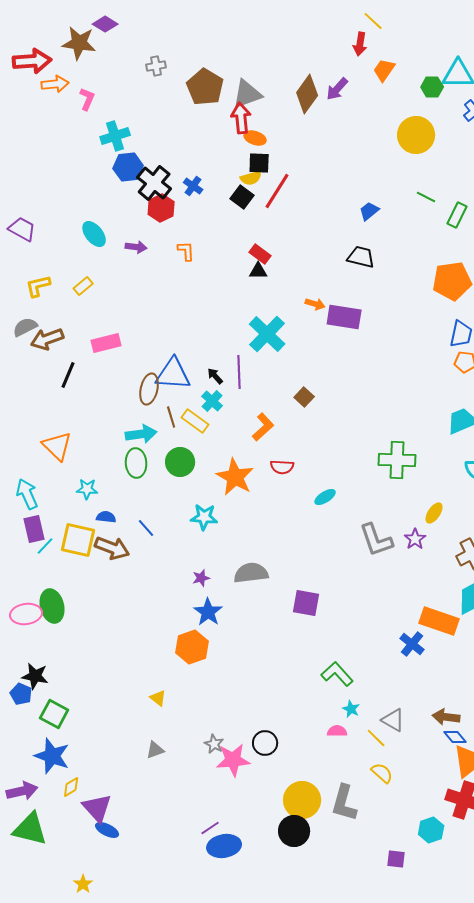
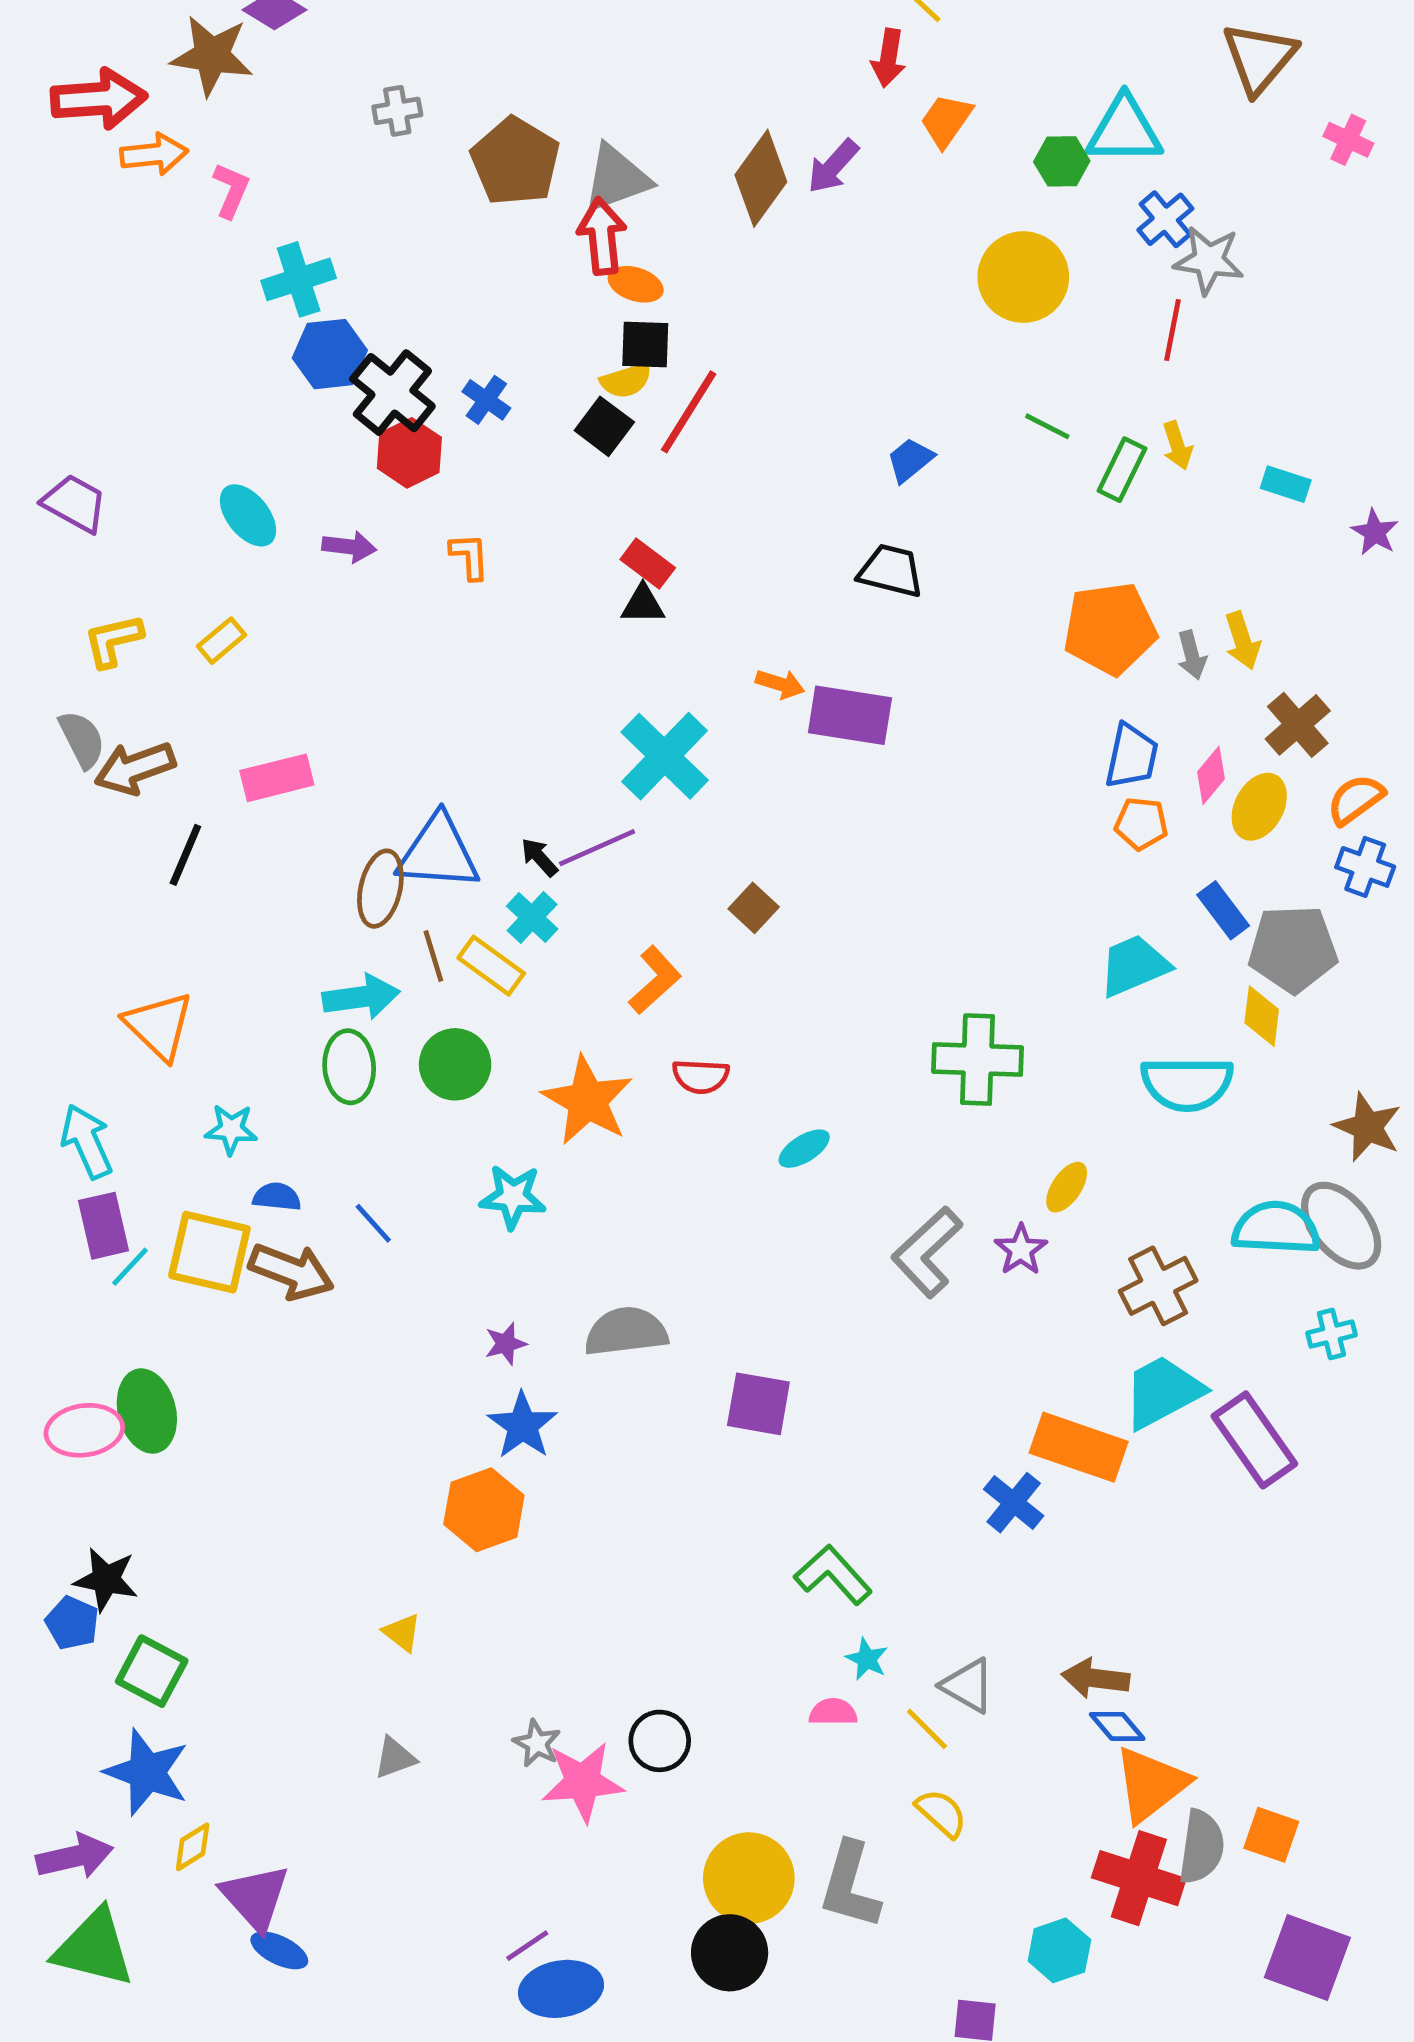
gray semicircle: (25, 327) -> (82, 739), turned 90
purple line: (239, 372) -> (597, 848), turned 68
gray L-shape: (376, 540) -> (927, 1252), turned 66

